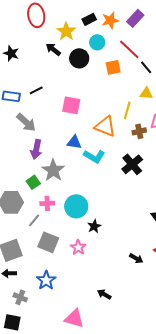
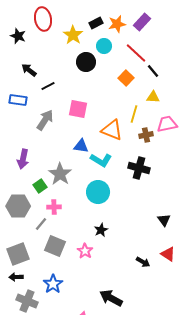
black arrow: (53, 49) -> (29, 70), moved
black star: (11, 53) -> (18, 36), moved
orange square: (113, 67) -> (126, 78), moved, turned -35
black line: (36, 90) -> (48, 86), moved
gray arrow: (26, 122) -> (45, 120), moved, turned -100
purple arrow: (36, 149) -> (23, 159), moved
black cross: (132, 164) -> (139, 168), turned -35
cyan circle: (76, 206) -> (98, 192), moved
black arrow: (104, 294) -> (111, 298), size x1.6
gray cross: (20, 297) -> (27, 301), size x1.5

